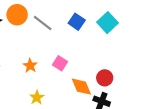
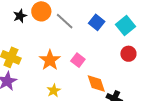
orange star: (30, 66) -> (50, 60), size x1.5
red circle: (105, 78) -> (128, 54), moved

